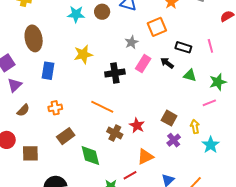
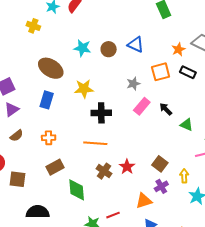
brown ellipse: (34, 38) -> (51, 68), moved, turned -55
black rectangle: (183, 47) -> (188, 72), moved
black cross: (115, 73) -> (101, 113), moved
orange line: (102, 107) -> (95, 143), turned -30
orange triangle: (145, 157) -> (144, 201), moved

